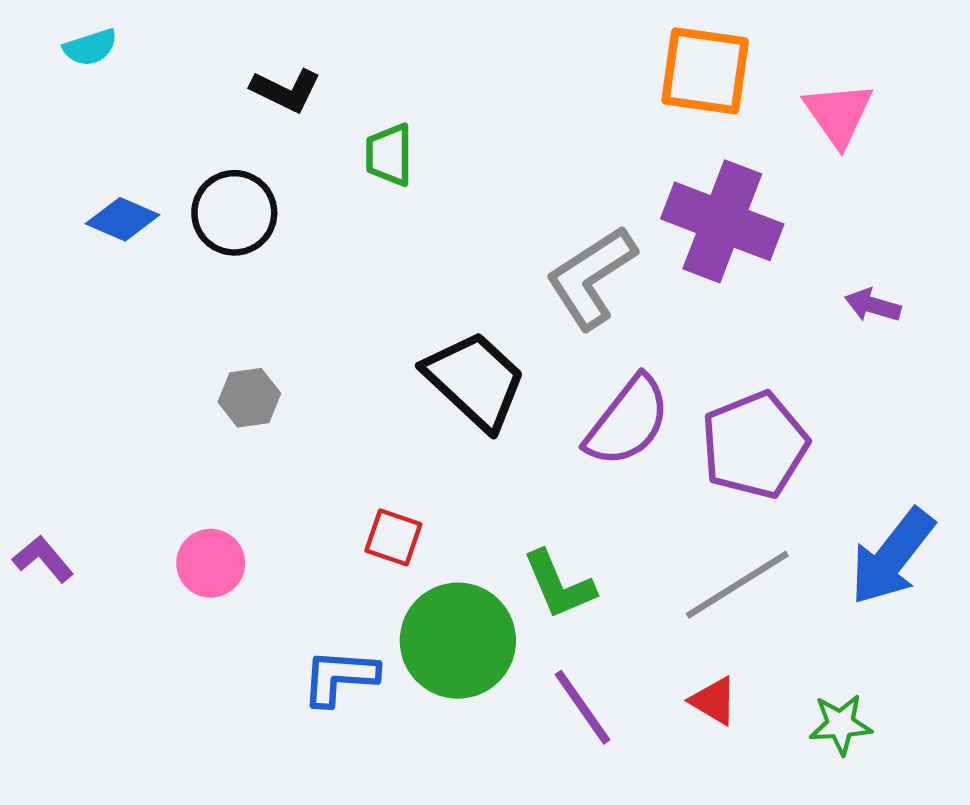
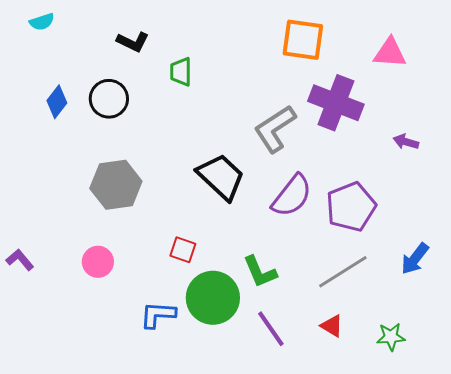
orange square: (705, 71) -> (303, 40), moved
pink triangle: (838, 114) -> (390, 53), turned -51
blue diamond: (123, 219) -> (57, 102), turned -76
gray hexagon: (249, 398) -> (116, 185), size x1.8
blue arrow: (892, 557) -> (415, 259), size x0.7

